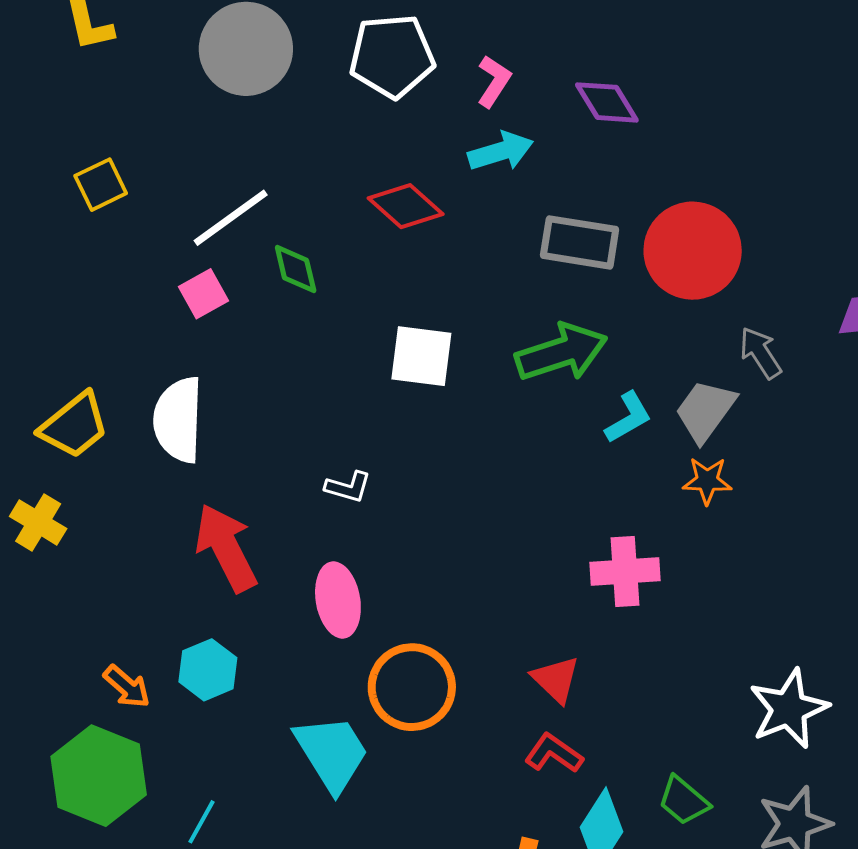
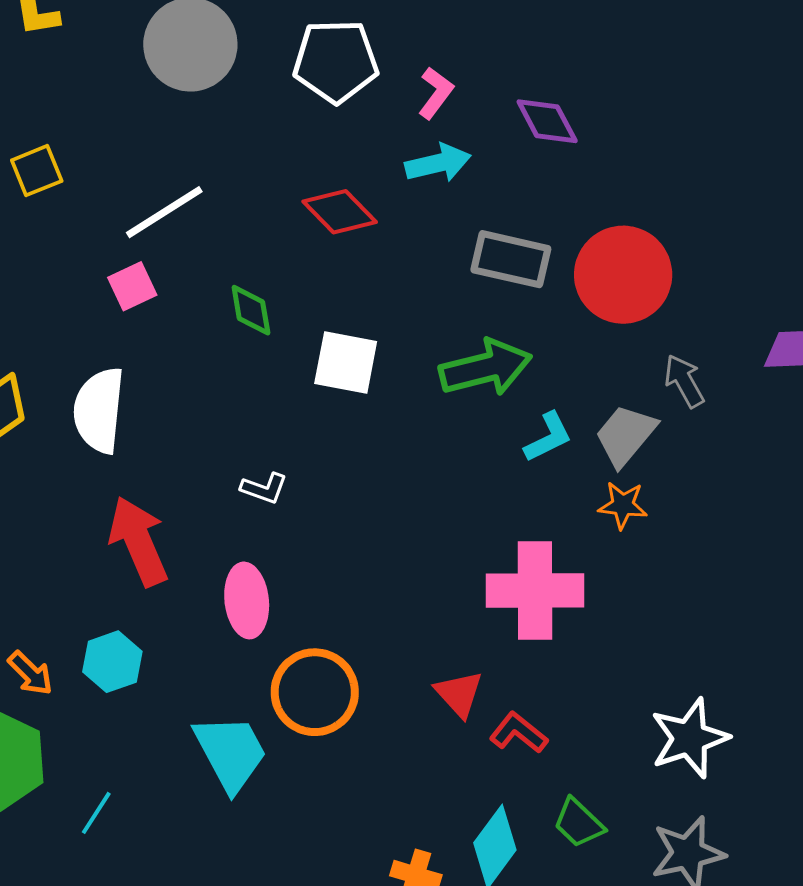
green diamond: (296, 269) -> (251, 310), moved
pink cross: (625, 571) -> (535, 591), size x1.4
red L-shape: (554, 753) -> (519, 733), moved

